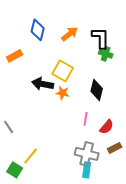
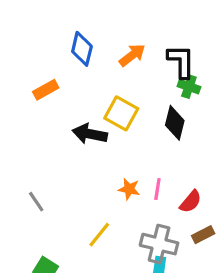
black diamond: (97, 90) -> (175, 123), moved
orange star: (63, 93) -> (129, 189), moved
yellow line: (31, 156) -> (99, 235), moved

